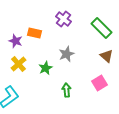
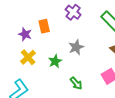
orange rectangle: (35, 33) -> (44, 26), turned 64
green arrow: (67, 90) -> (76, 83), turned 144

